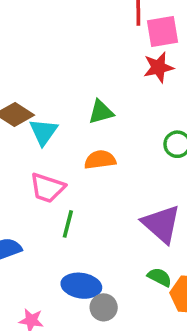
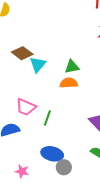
green triangle: (101, 112) -> (72, 67), moved
pink trapezoid: (47, 188) -> (26, 107), moved

